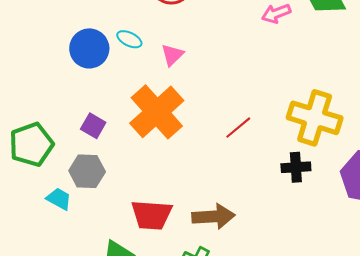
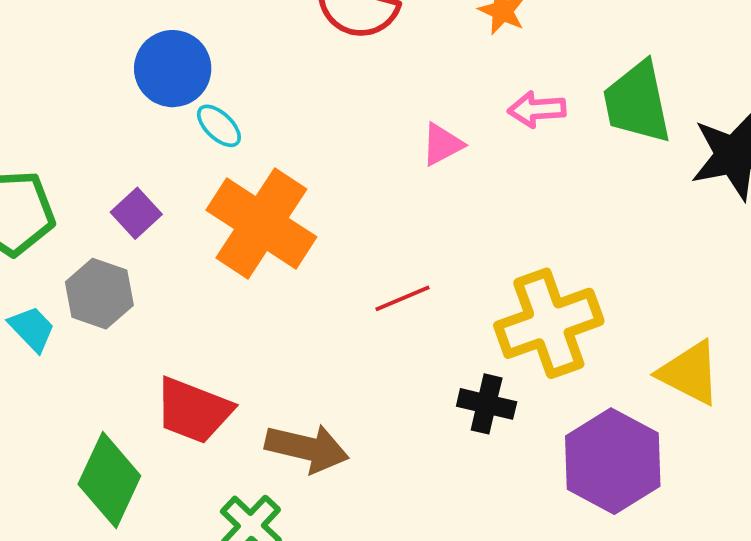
cyan ellipse: (129, 39) -> (219, 126), moved
pink triangle: (172, 55) -> (442, 144), moved
orange cross: (157, 112) -> (261, 223), turned -32
yellow cross: (315, 118) -> (549, 323), turned 36

